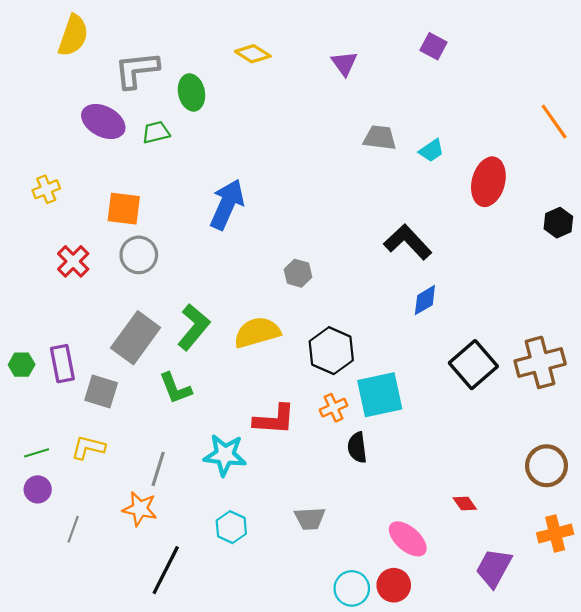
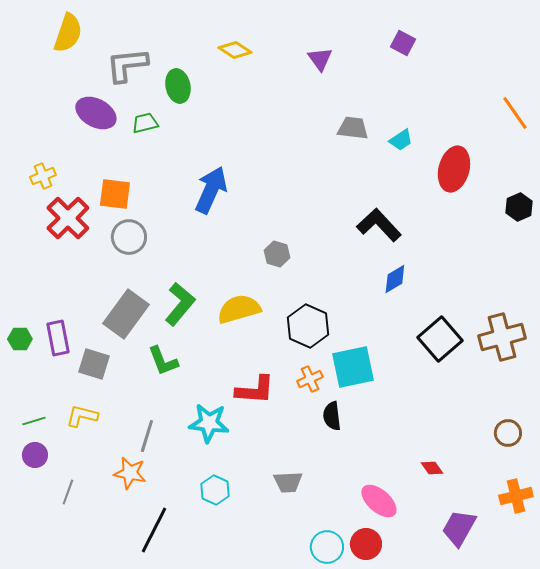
red cross: (73, 261) -> (68, 218), moved, size x1.4
brown circle: (547, 466) -> (508, 433), size x0.7

